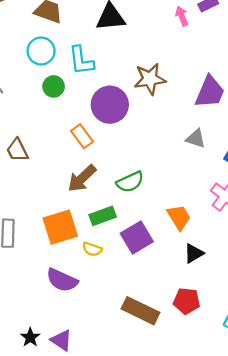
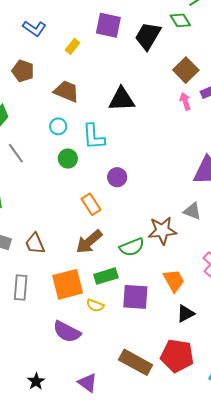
cyan circle: (41, 51) -> (58, 126), size x0.7
brown star: (150, 79) -> (162, 231), moved
purple circle: (110, 105) -> (117, 177), size x0.6
brown trapezoid: (17, 150) -> (35, 244), moved
purple square: (137, 238) -> (135, 297), turned 32
red pentagon: (187, 301) -> (177, 356), size x1.4
purple triangle: (61, 340) -> (88, 383), moved

